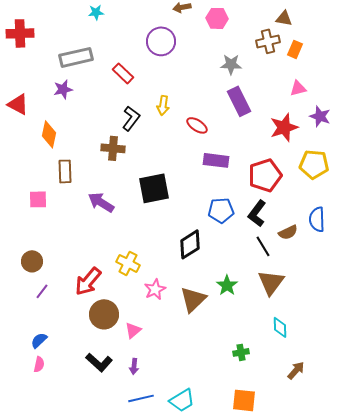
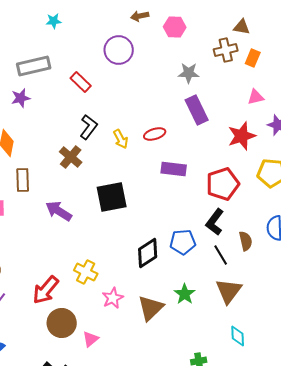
yellow arrow: (163, 105) -> (121, 139), moved, turned -36
red ellipse: (197, 125) -> (155, 134), turned -50
brown cross: (113, 148) -> (71, 157), turned 35
blue pentagon: (221, 210) -> (183, 242), moved
brown semicircle: (288, 232) -> (246, 241), turned -78

